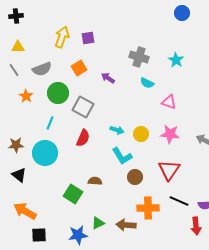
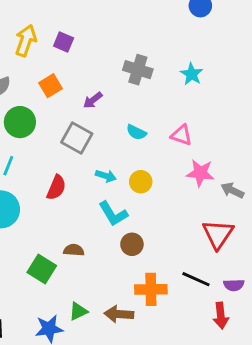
purple square: (88, 38) -> (64, 42), turned 32
purple arrow: (108, 78) -> (93, 100), turned -72
cyan semicircle: (147, 83) -> (136, 132), moved
gray square: (83, 107) -> (77, 138), moved
pink star: (170, 134) -> (200, 173), moved
red triangle: (169, 170) -> (218, 234), moved

